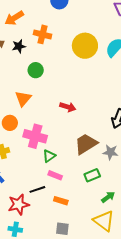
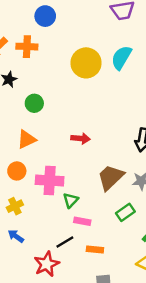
orange cross: (42, 34) -> (27, 47), moved
orange triangle: (23, 99) -> (26, 139), turned 36

